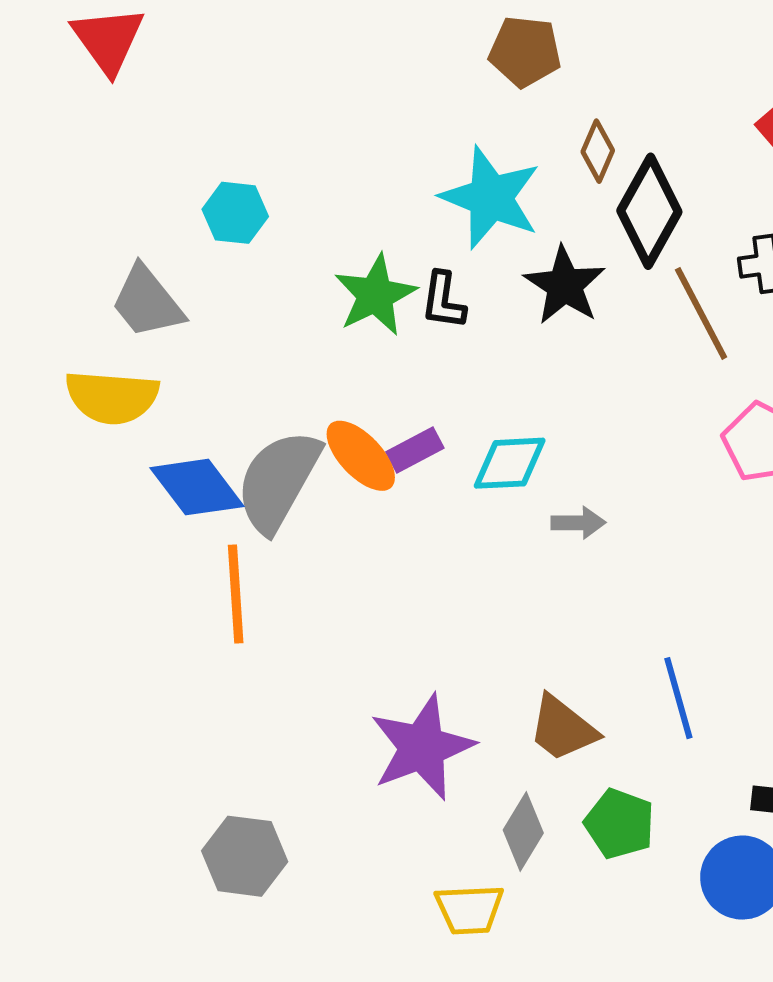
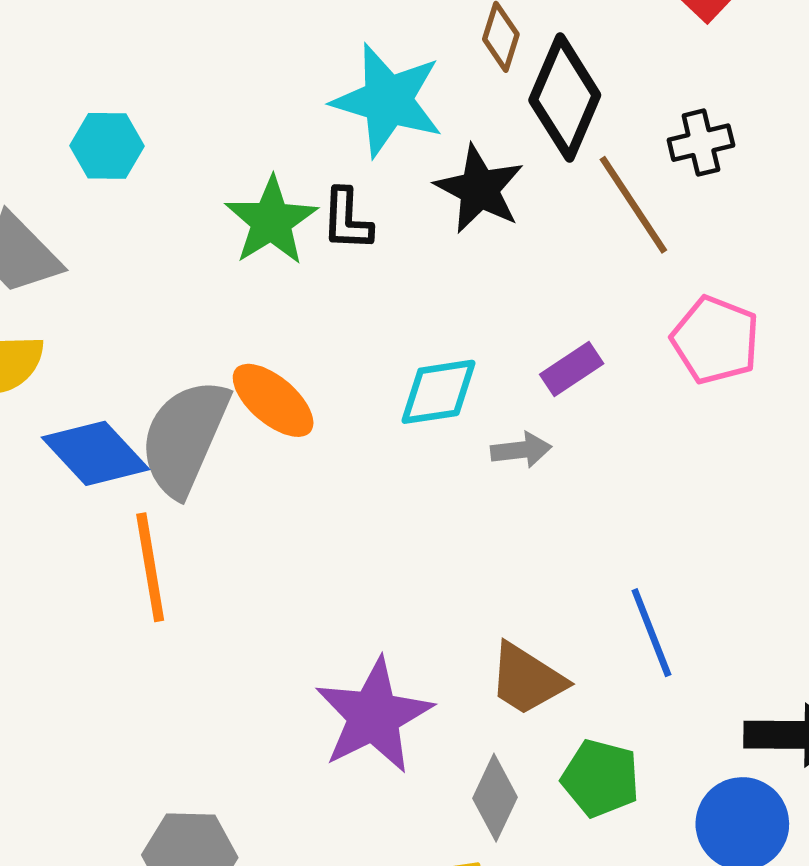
purple rectangle: (415, 450) -> (572, 369), moved

